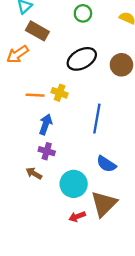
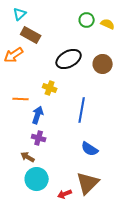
green circle: (83, 13) -> (87, 20), moved
orange line: (35, 95) -> (21, 99), moved
cyan circle: (74, 184) -> (37, 179), moved

